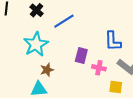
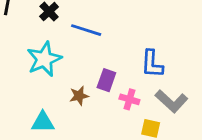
blue line: (64, 21) -> (86, 30), turned 45
brown star: (47, 70) -> (79, 96), moved

